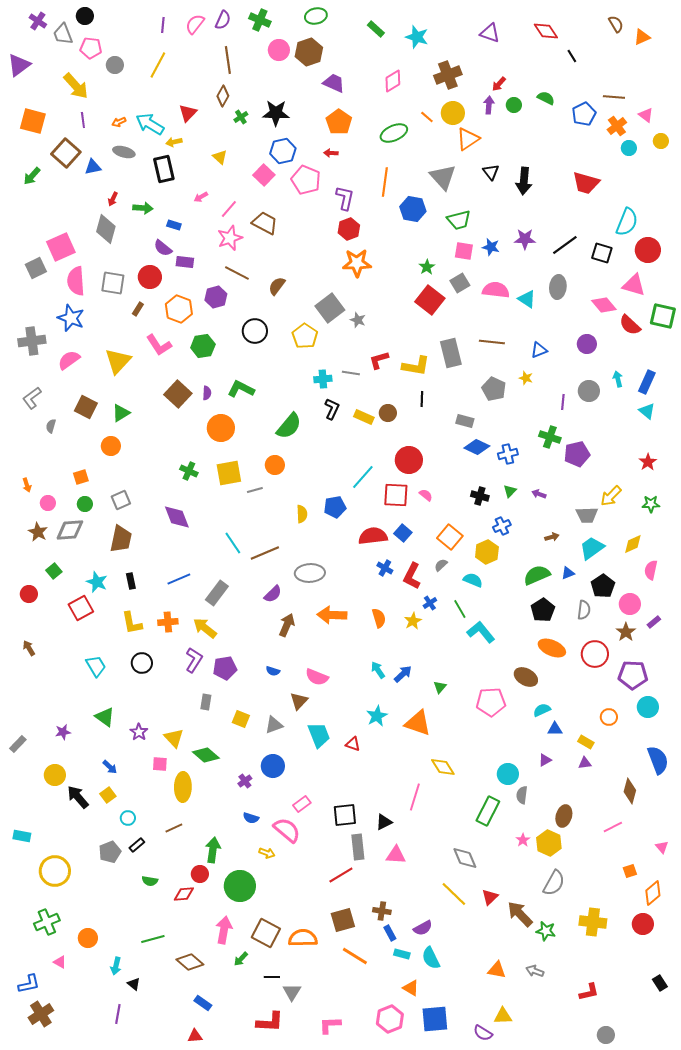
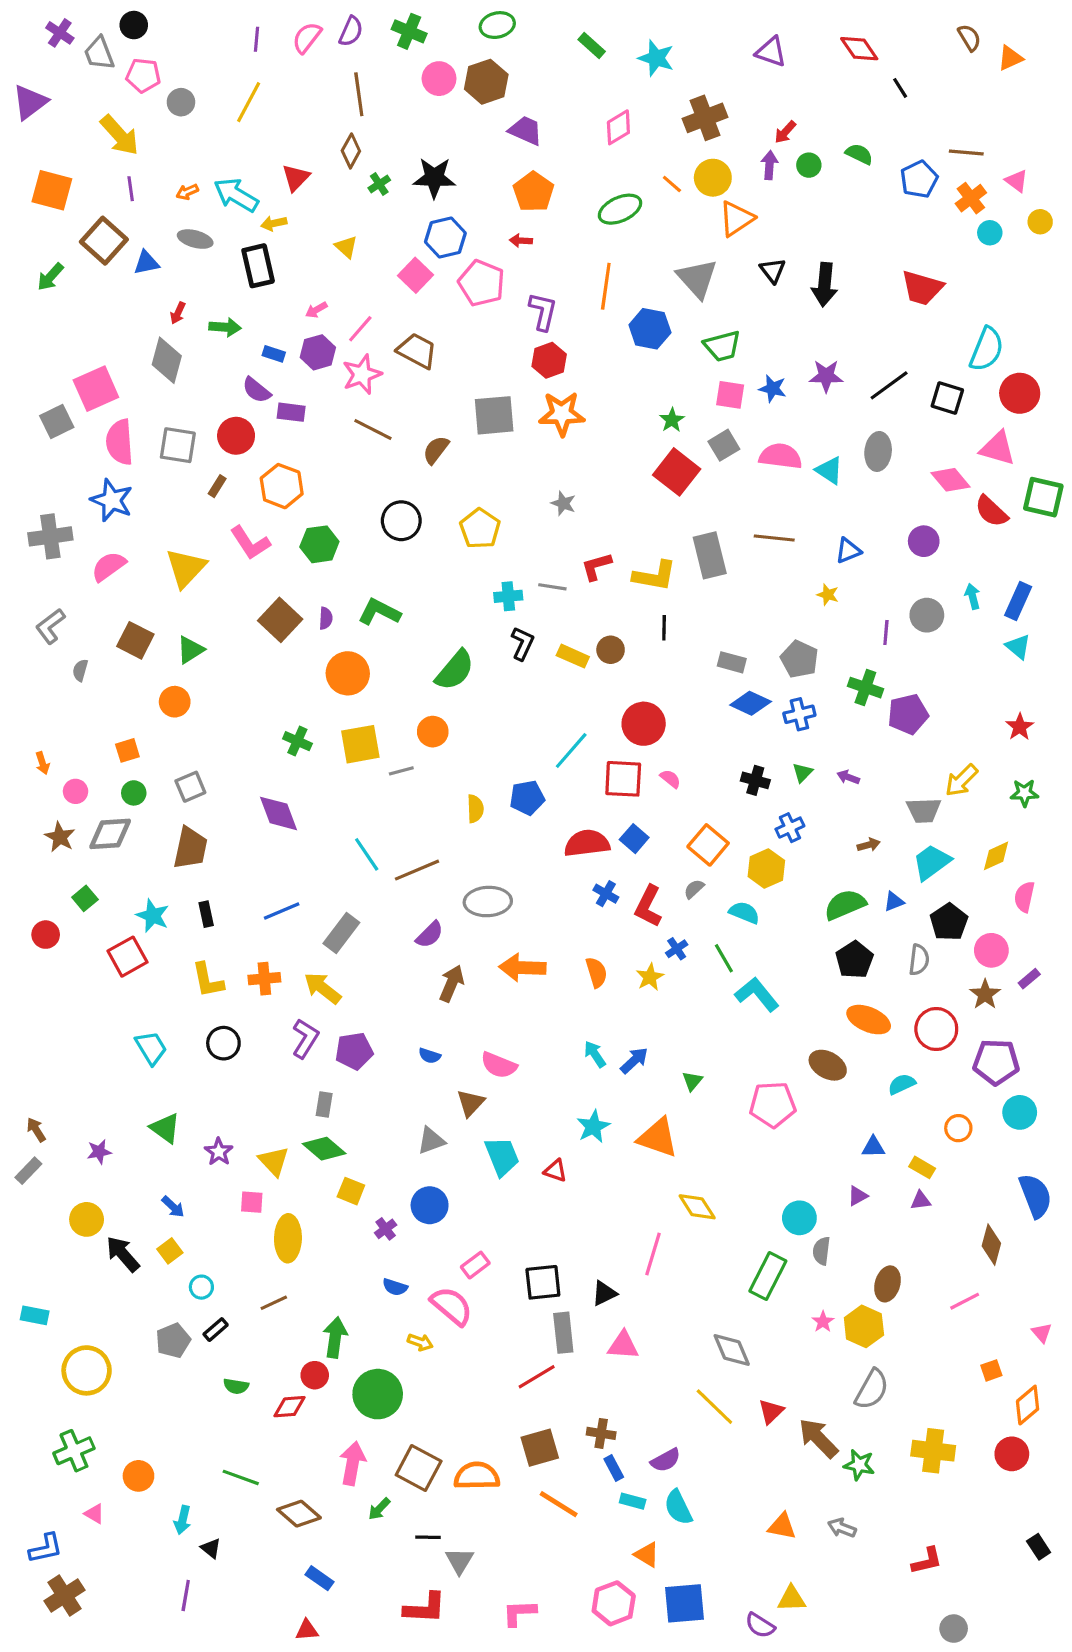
purple hexagon: (216, 297) -> (318, 352), moved
gray square: (330, 308) -> (494, 415), moved, turned 32
gray pentagon: (494, 389) -> (799, 659), moved
brown arrow: (29, 648) -> (36, 1130), moved
cyan semicircle: (542, 710) -> (902, 1084), moved
yellow square: (241, 719) -> (351, 1191), moved
green diamond: (206, 755) -> (324, 1149), moved
green line: (153, 939) -> (241, 1477), turned 35

